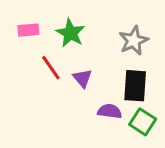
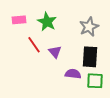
green square: (143, 122) -> (95, 81), turned -30

